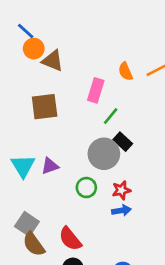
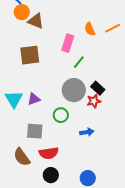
black rectangle: (123, 142) -> (98, 88), moved
red star: (121, 190) -> (94, 101), moved
gray square: (27, 224) -> (35, 131), moved, turned -30
red semicircle: (70, 239) -> (49, 153), turned -60

